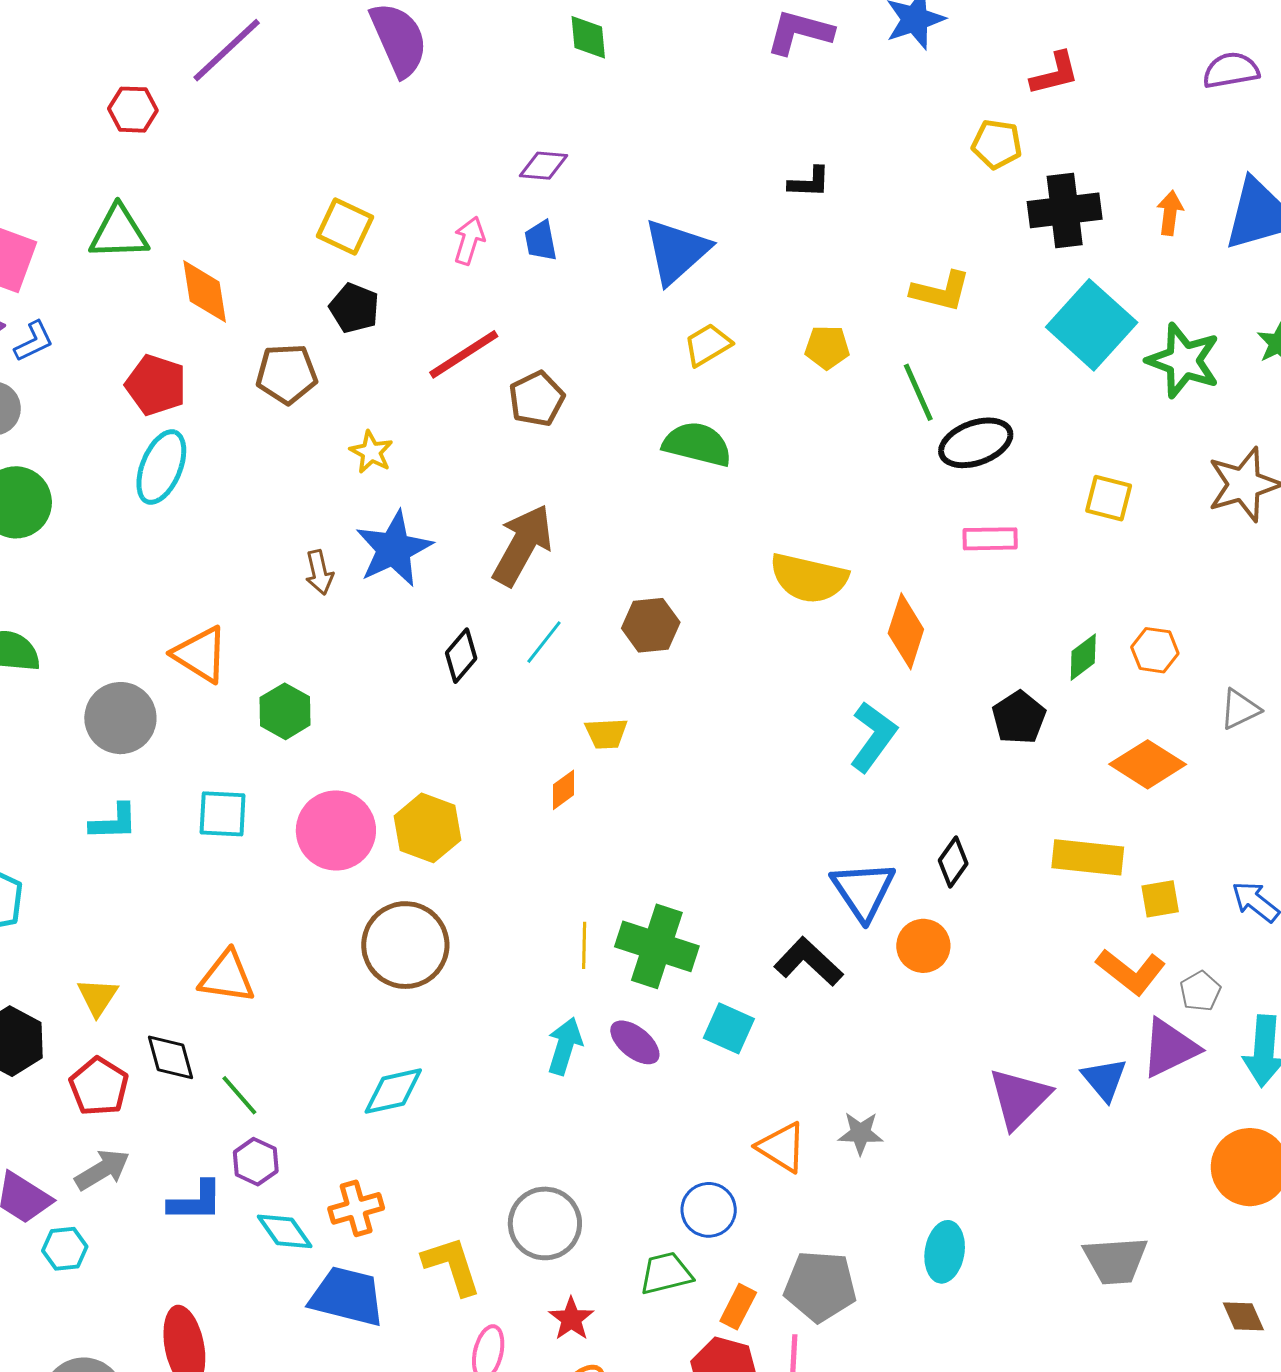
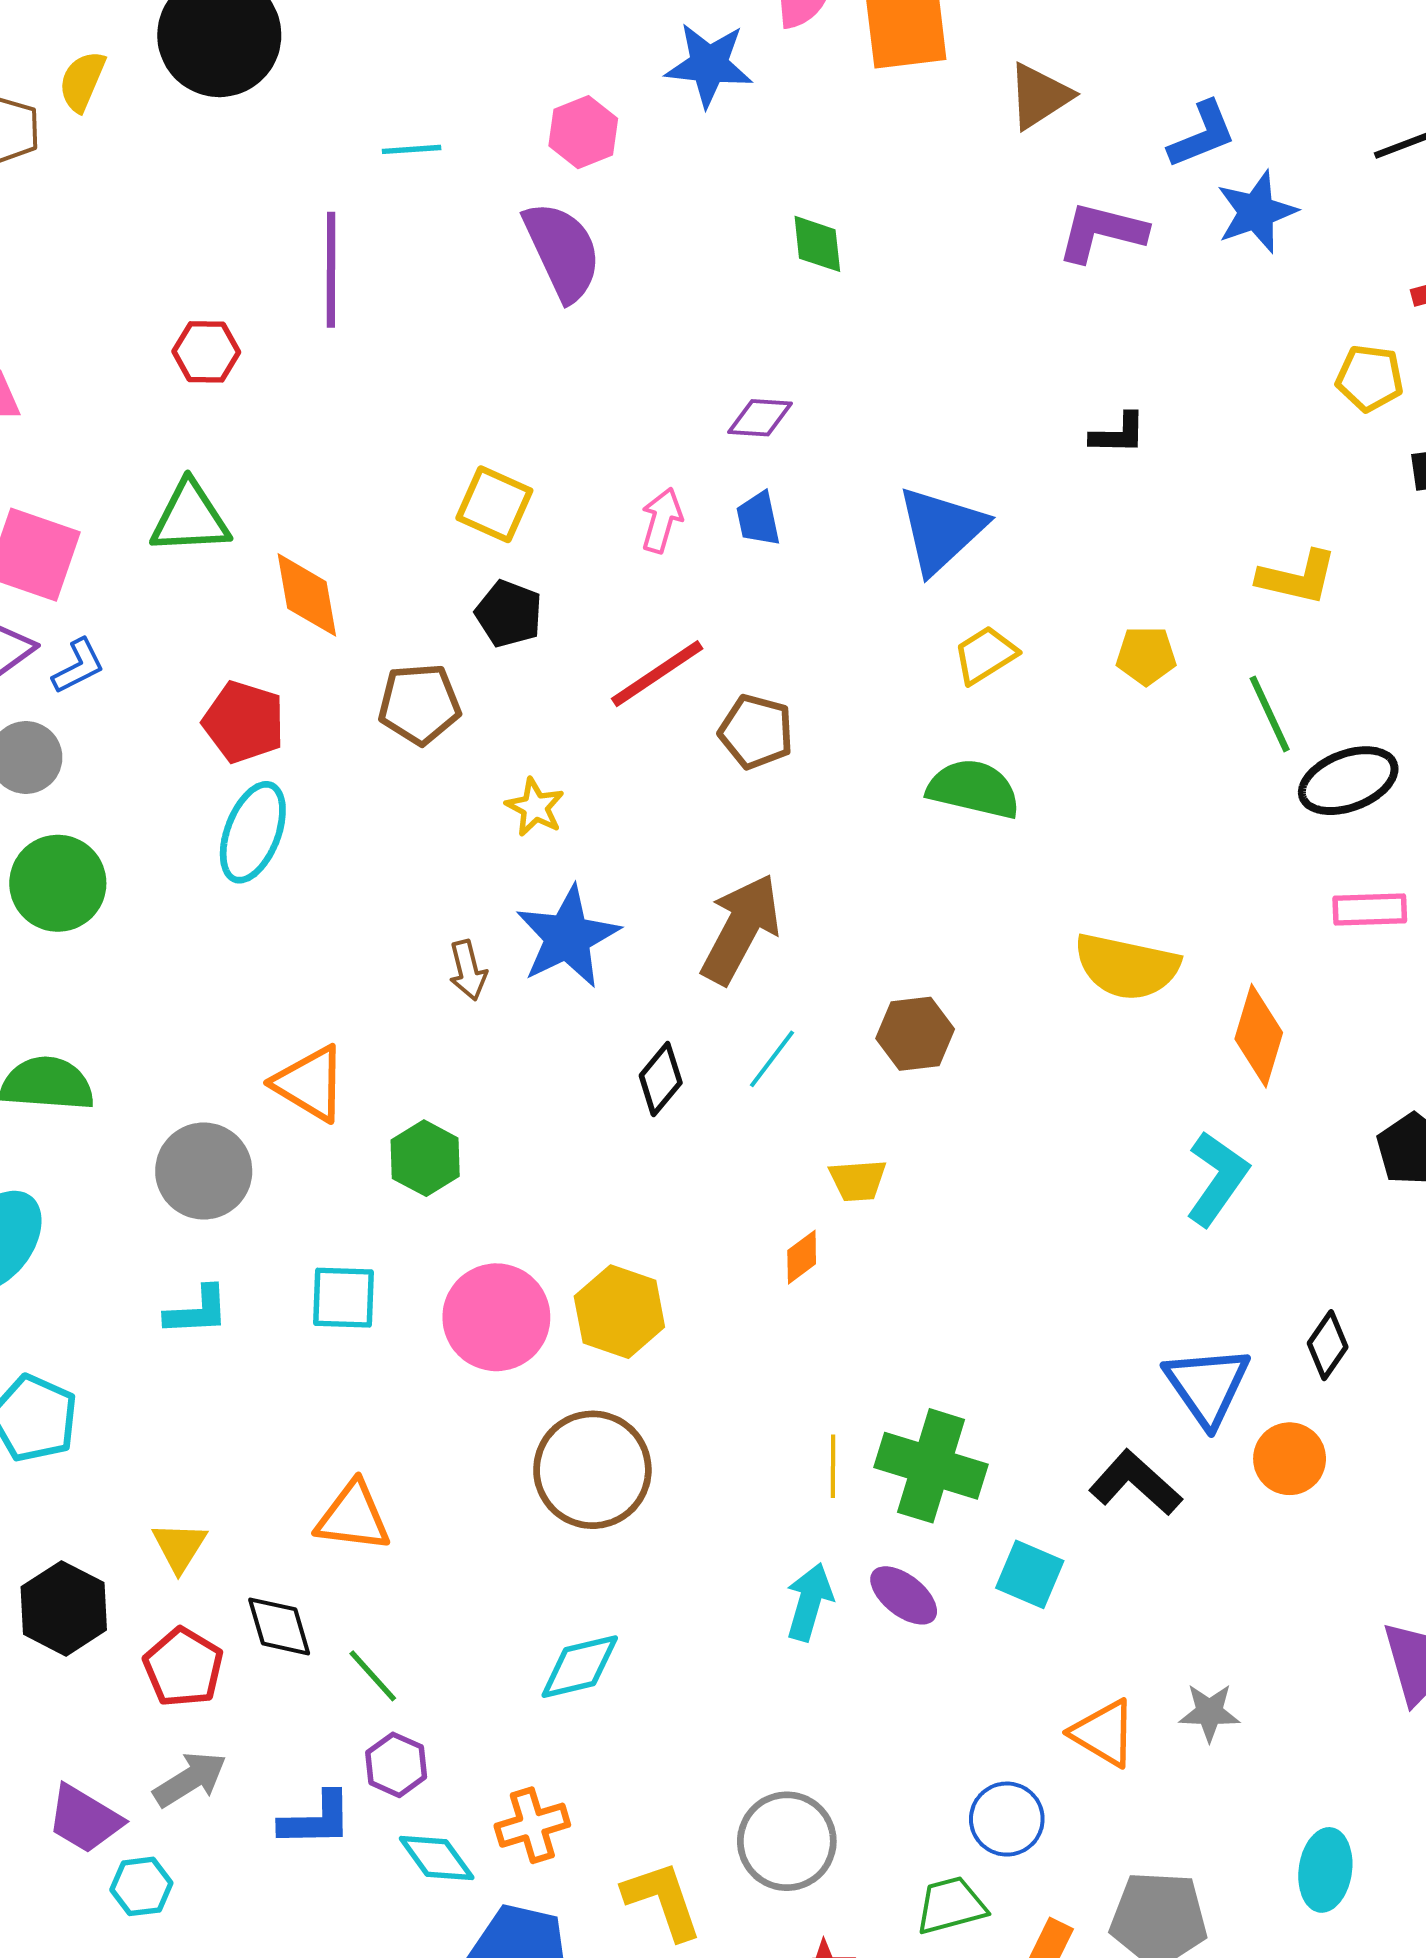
purple line: (227, 50) -> (331, 270), turned -46
brown pentagon: (537, 399) -> (756, 732), turned -30

